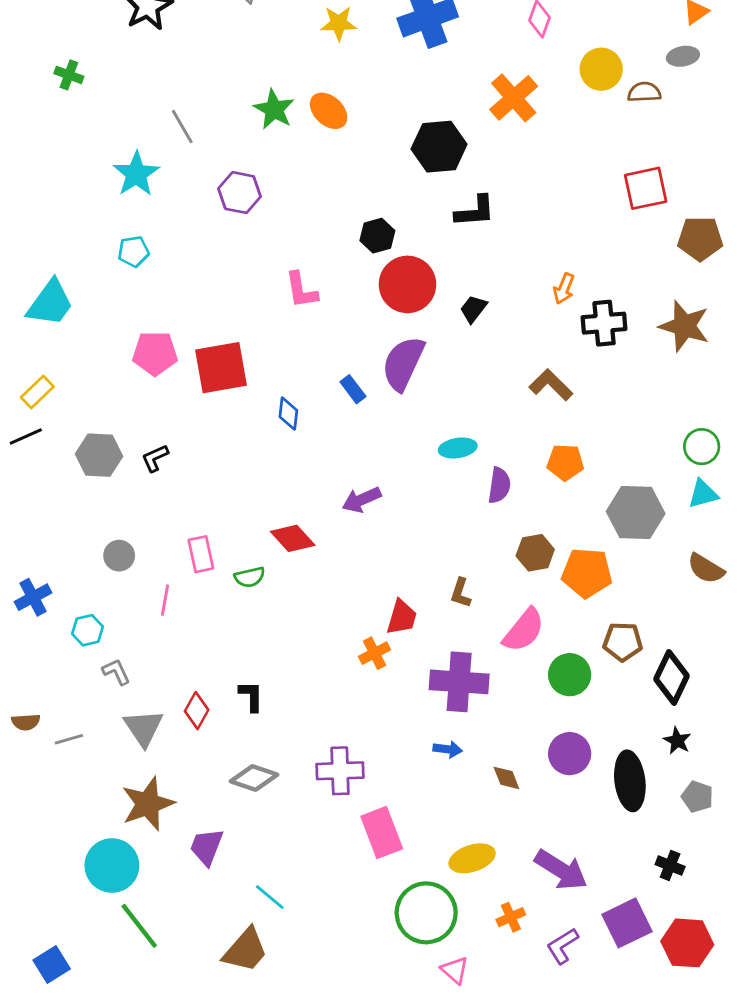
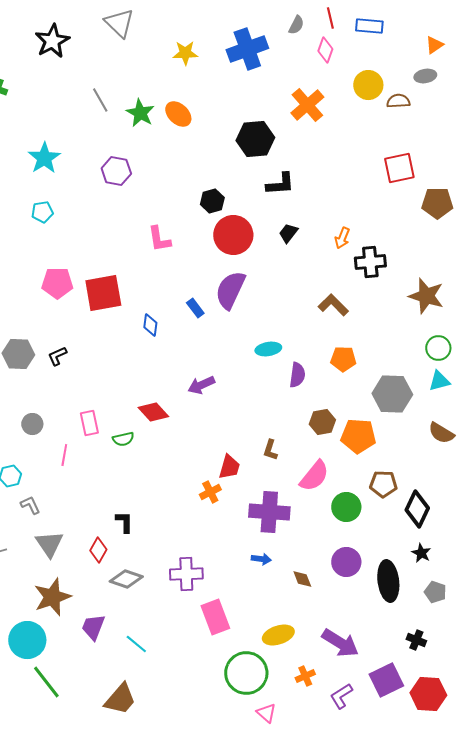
gray line: (182, 127) -> (100, 100), moved
black trapezoid: (473, 309) -> (288, 233), moved
brown star: (684, 326) -> (426, 296), moved
red diamond: (197, 711) -> (98, 550), moved
cyan line: (270, 897) -> (136, 644), moved

